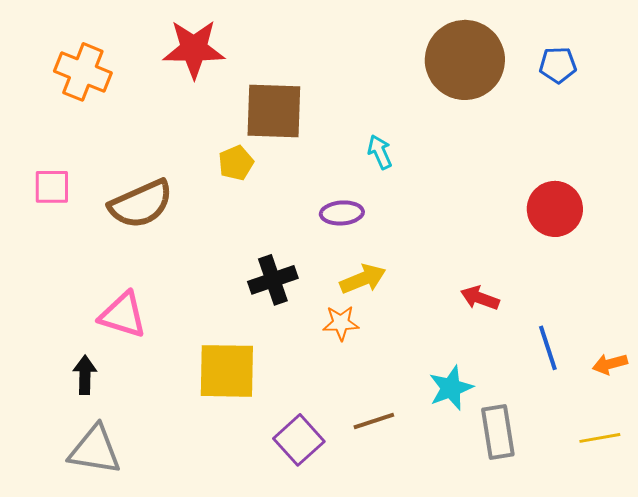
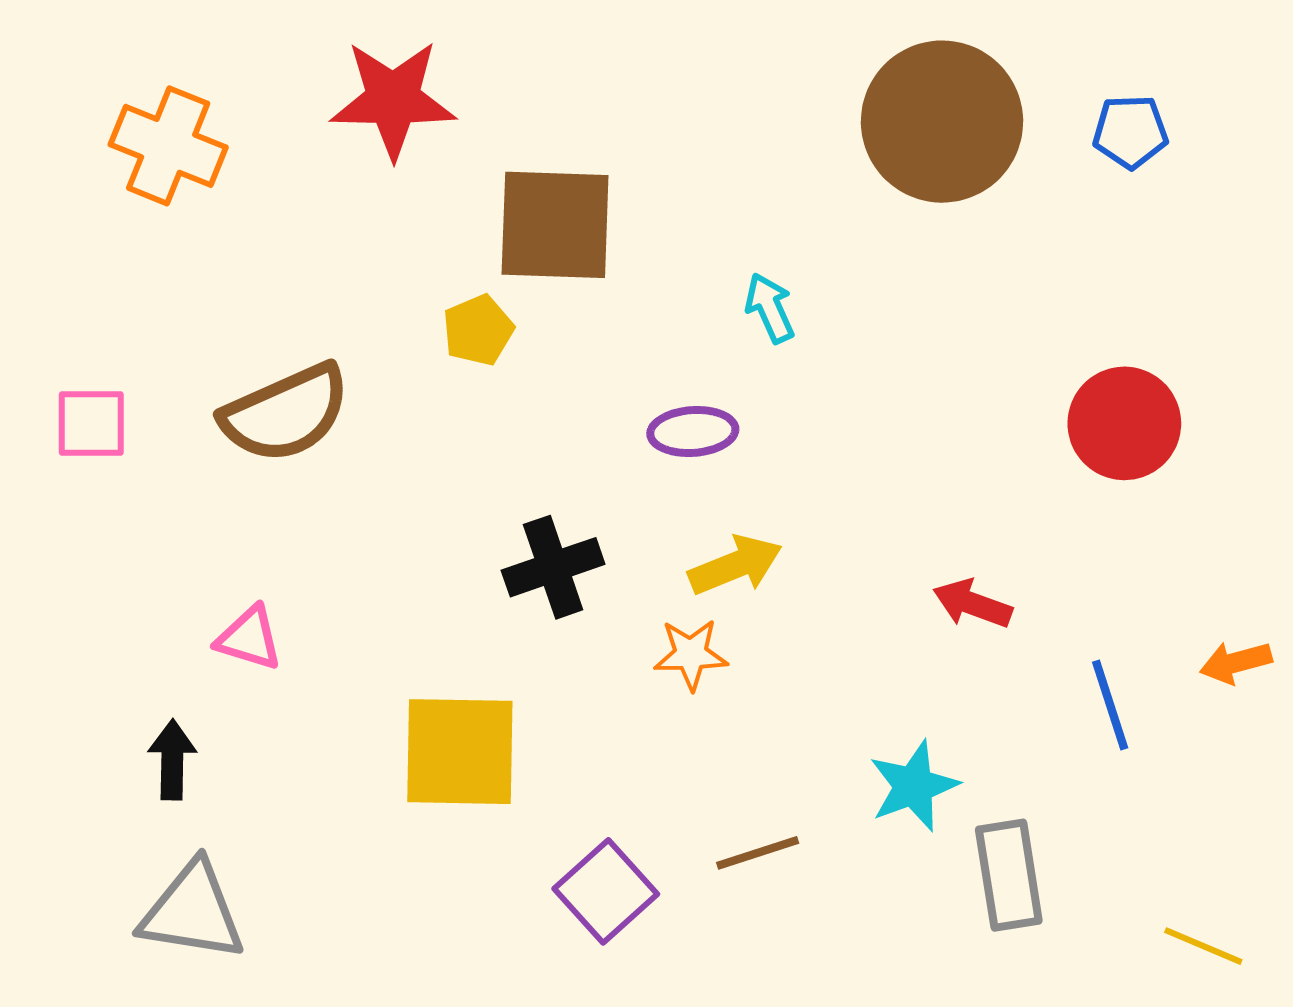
pink square: (52, 187) -> (91, 423), moved
pink triangle: (123, 315) -> (249, 638), size x0.7
orange arrow: (610, 364) -> (1236, 662), moved
yellow line: (600, 438) -> (1203, 946), moved, turned 33

